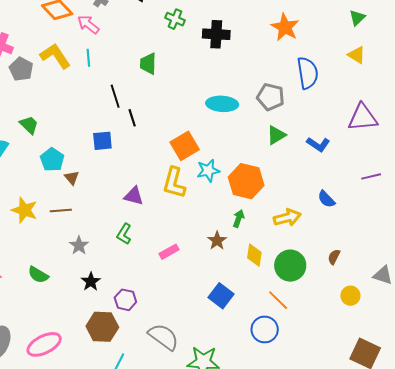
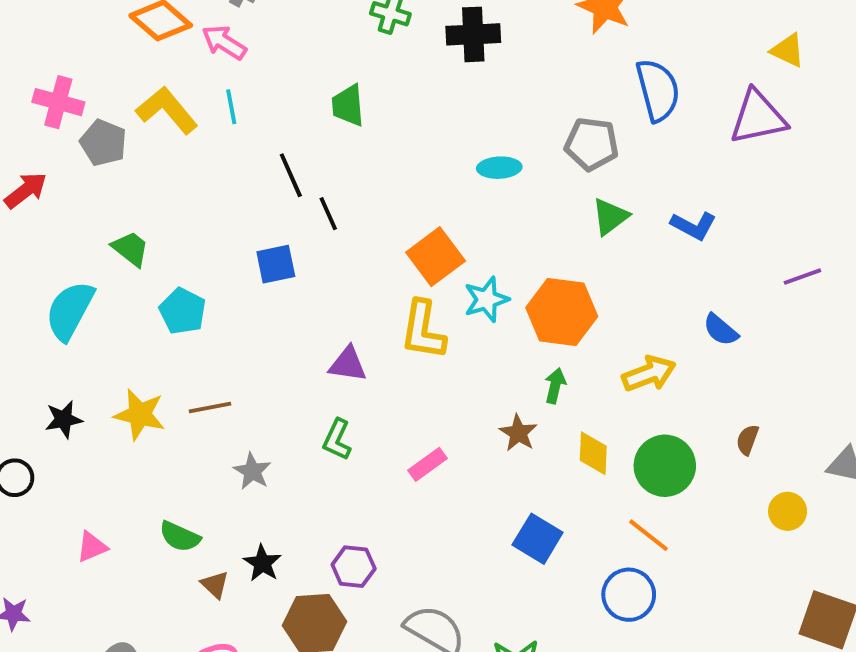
yellow triangle: (357, 55) -> (788, 50), moved
cyan ellipse: (222, 104) -> (499, 168), size x0.7
purple triangle: (363, 118) -> (758, 117), moved
brown triangle: (72, 178) -> (215, 585), moved
black star: (91, 282) -> (262, 563), moved

